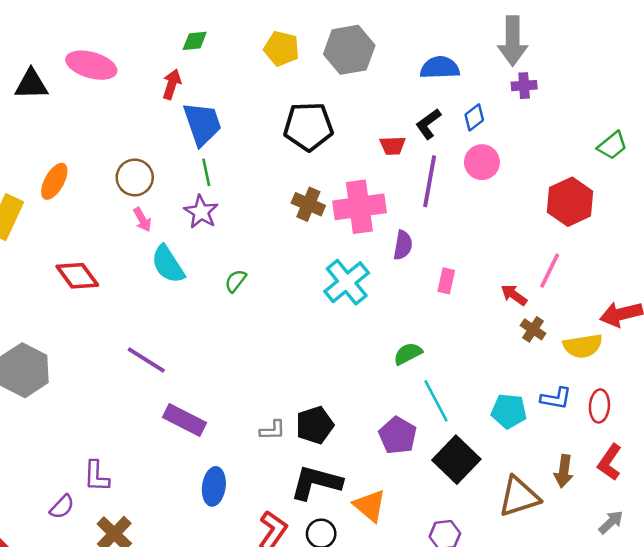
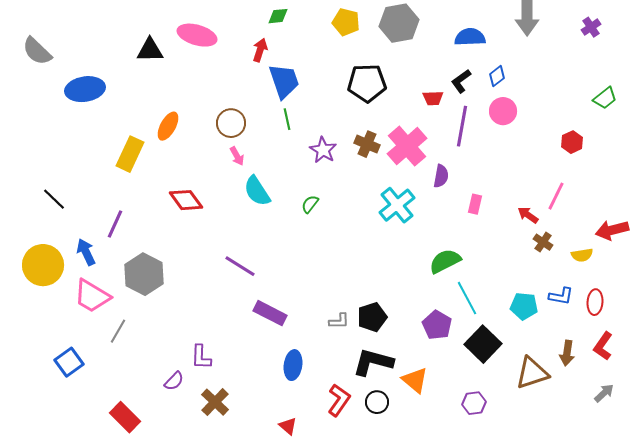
purple cross: (524, 86) -> (591, 27), moved, turned -30
red hexagon: (570, 202) -> (572, 142), size x0.6
pink cross: (359, 207) -> (407, 146), turned -33
purple star: (201, 212) -> (323, 150), moved
yellow semicircle: (583, 346) -> (582, 255), size x0.7
green semicircle: (408, 354) -> (445, 261), size x1.4

